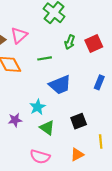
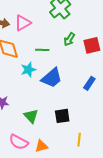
blue trapezoid: (60, 85) -> (52, 78), turned -30
cyan star: (38, 107) -> (28, 70), moved
orange triangle: (77, 155) -> (41, 146), moved

